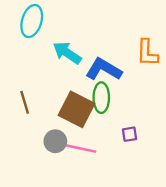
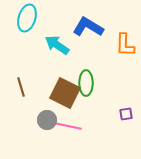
blue L-shape: (104, 69) -> (88, 27), moved
purple square: (130, 134) -> (126, 114), moved

